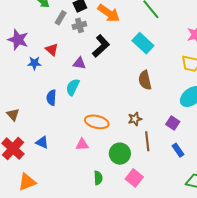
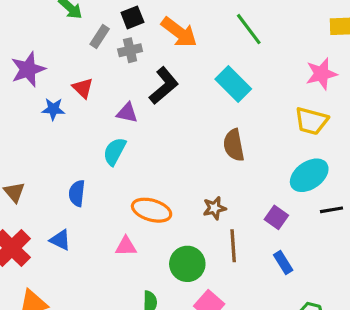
purple star: (18, 40) -> (28, 69), turned 30
blue semicircle: (51, 98) -> (77, 193), moved

